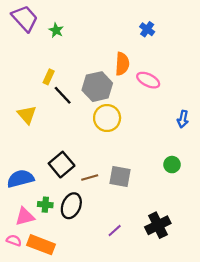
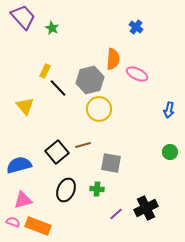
green circle: (172, 165) -> (170, 152), moved
brown line: (90, 178) -> (83, 145), moved
green cross: (45, 205) -> (97, 189), moved
purple line: (115, 231) -> (116, 214), moved

